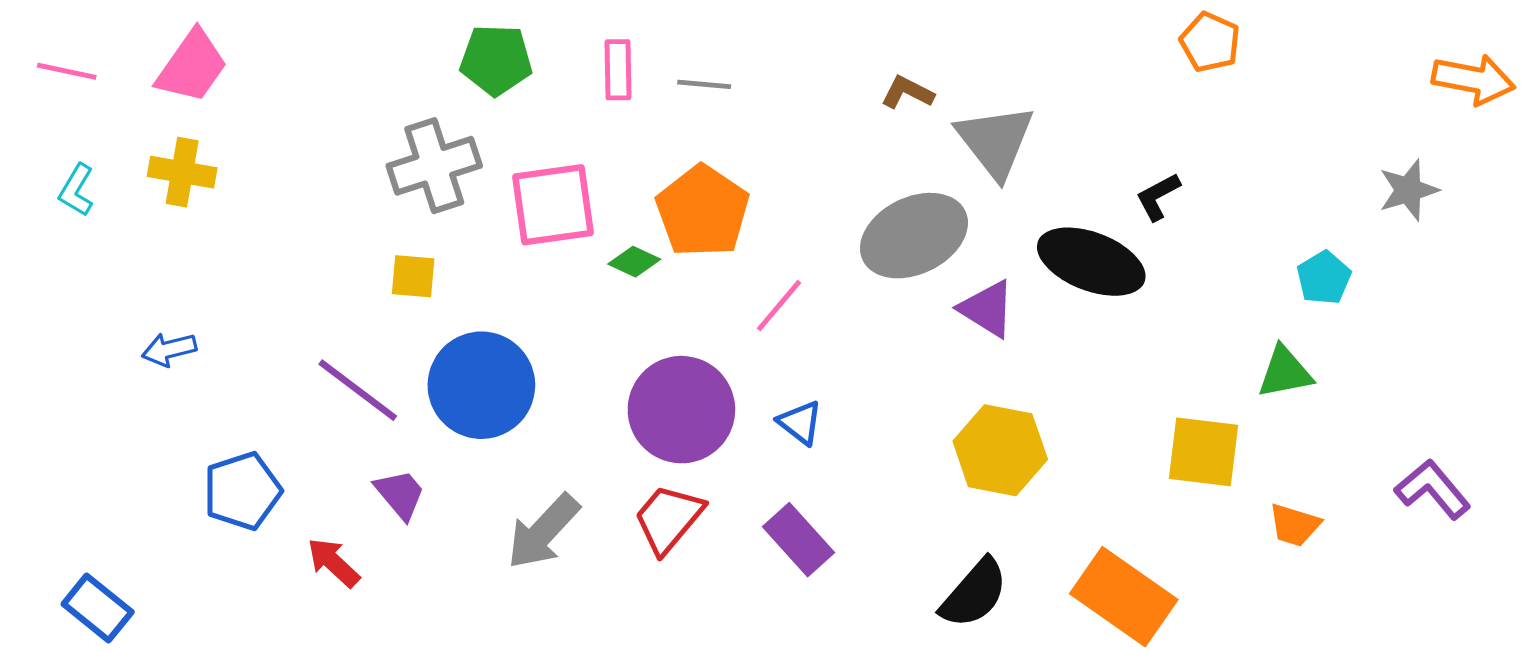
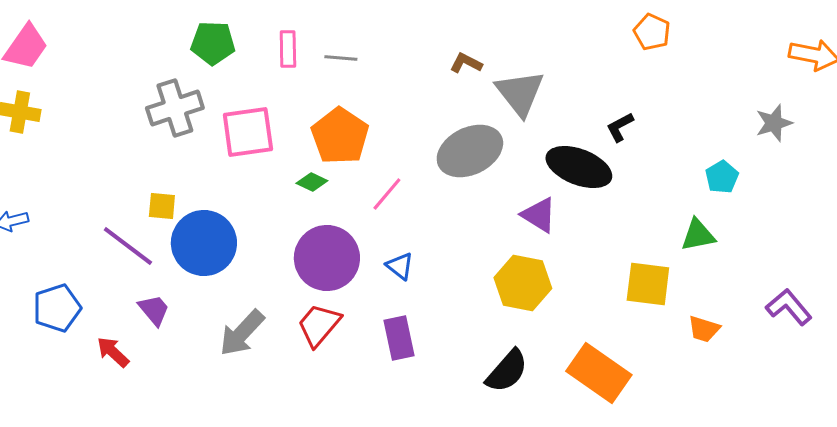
green diamond: (634, 262) -> (312, 182), moved
yellow square: (413, 276) -> (162, 206), moved
purple triangle: (987, 309) -> (539, 215), moved
purple rectangle: (799, 540) -> (399, 338), turned 30

